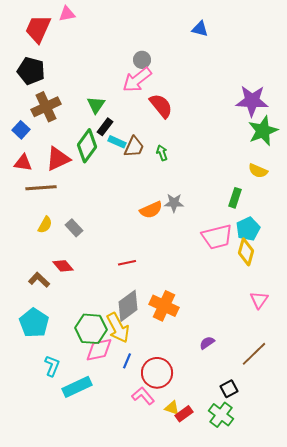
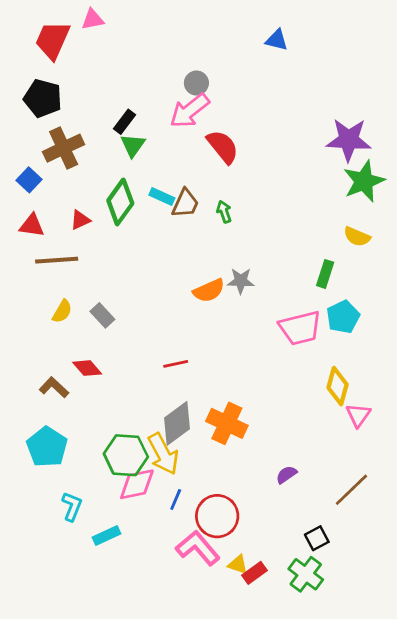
black rectangle: (105, 127) -> (124, 122), moved
red triangle: (58, 159) -> (80, 220), size x0.6
yellow diamond: (246, 252) -> (338, 386), moved
cyan rectangle: (77, 387) -> (106, 535), size x0.7
pink L-shape: (143, 396) -> (198, 548), size x1.4

